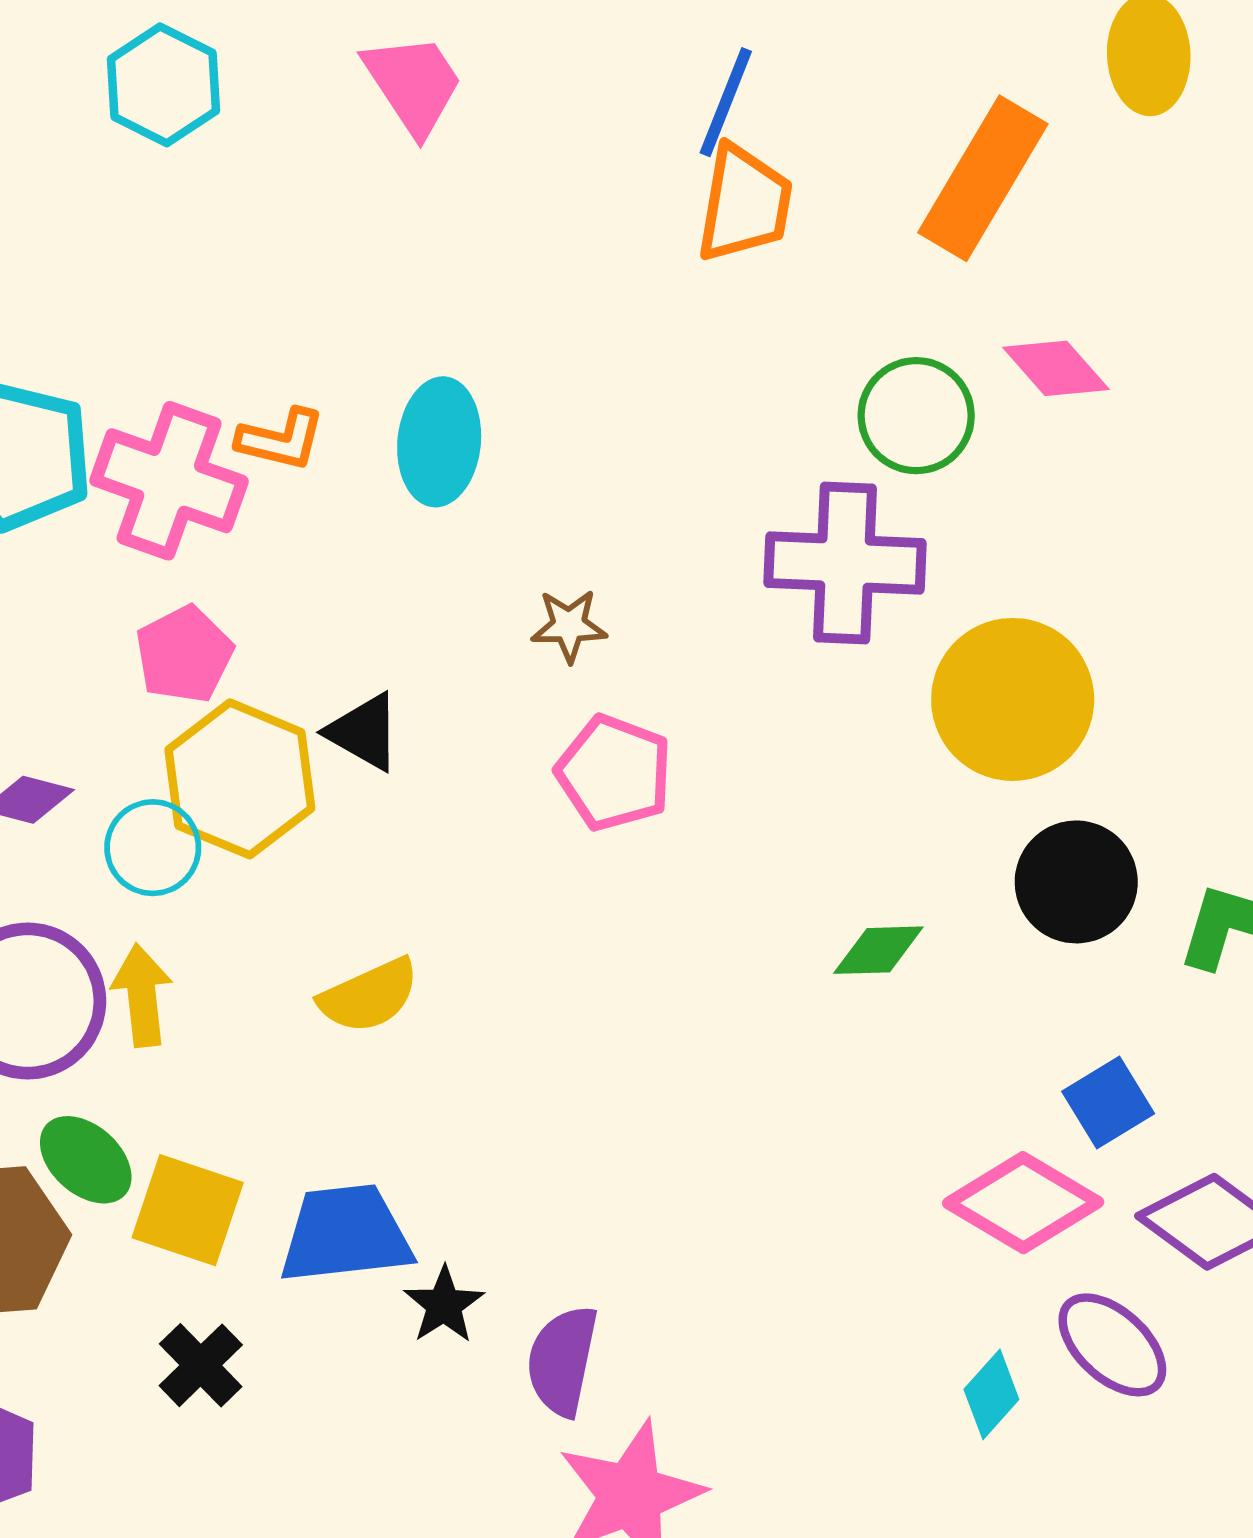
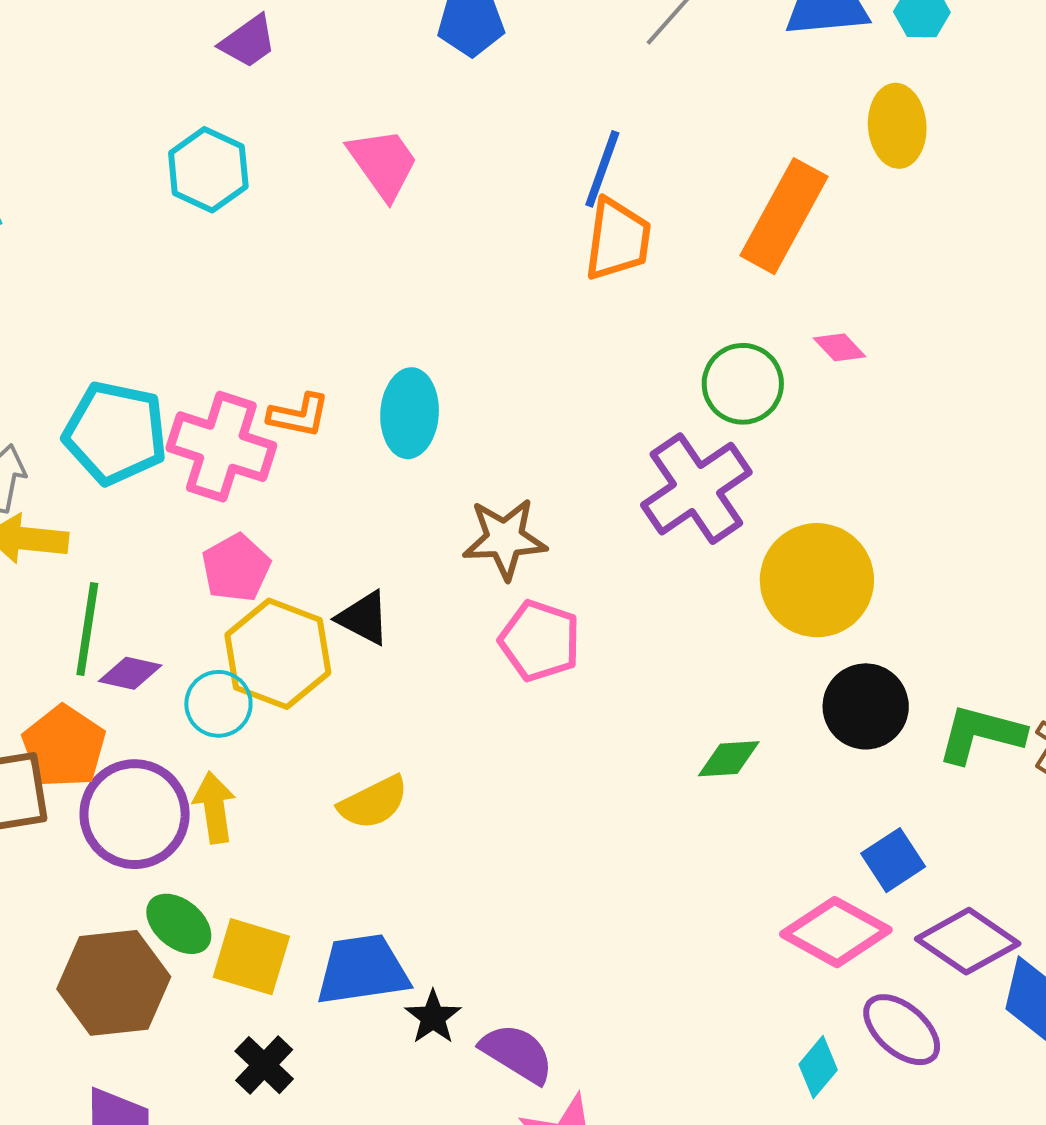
pink diamond: (1056, 368) -> (840, 347), size x0.7
purple cross: (845, 563) -> (696, 489), turned -35
brown star: (569, 626) -> (505, 539), size x1.6
purple semicircle: (562, 1361) -> (517, 1053), turned 112

